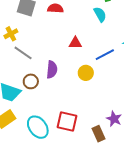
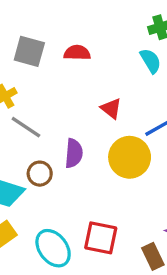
red triangle: (75, 43) -> (111, 109), turned 40
yellow circle: (86, 73) -> (130, 157), size x1.6

